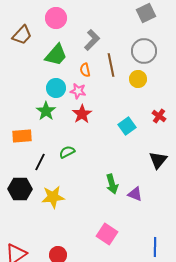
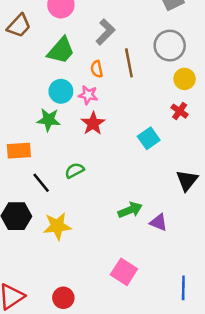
yellow circle: (138, 79) -> (185, 79), moved
green star: (46, 111) -> (49, 120), turned -30
red cross: (159, 116) -> (180, 111), moved
black line: (40, 162) -> (41, 183), turned -66
green arrow: (112, 184) -> (130, 210), turned -96

